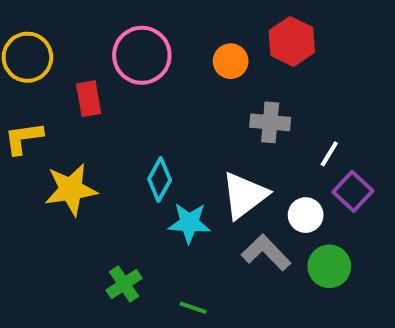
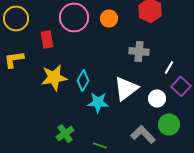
orange circle: (231, 61) -> (109, 18), moved
yellow star: (71, 189) -> (54, 77), moved
gray L-shape: (266, 253) -> (143, 134), moved

